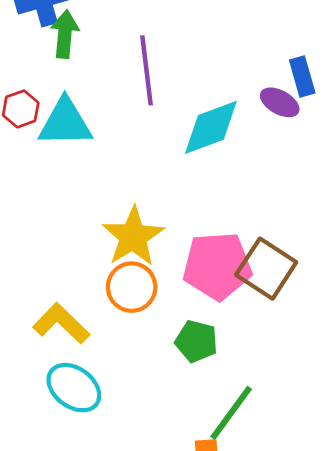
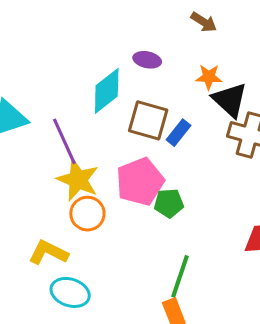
purple line: (147, 70) -> (64, 141), moved
blue rectangle: (302, 77) -> (178, 133), moved, turned 72
brown square: (266, 269) -> (148, 120), moved
green pentagon: (196, 341) -> (169, 203), moved

